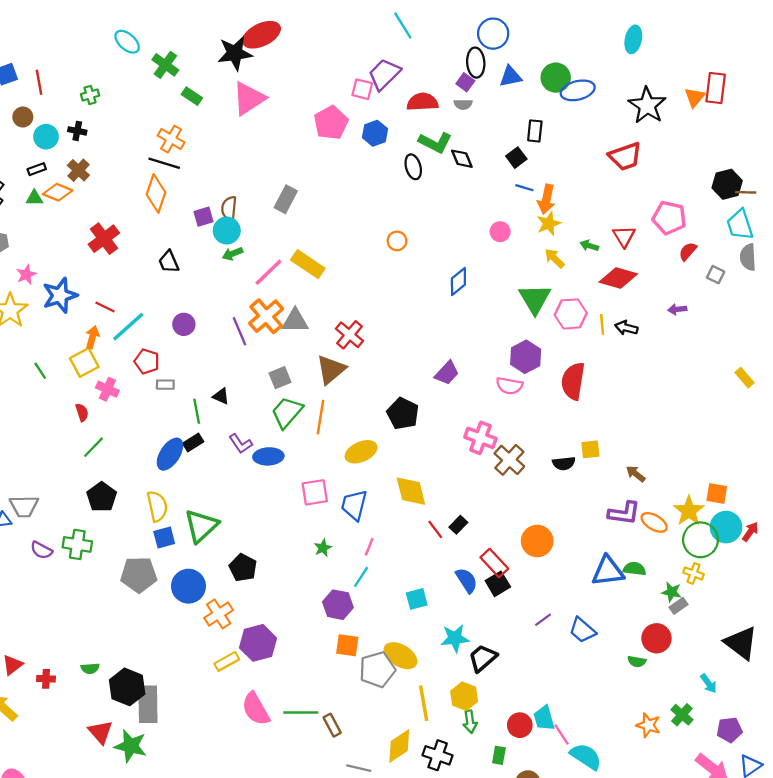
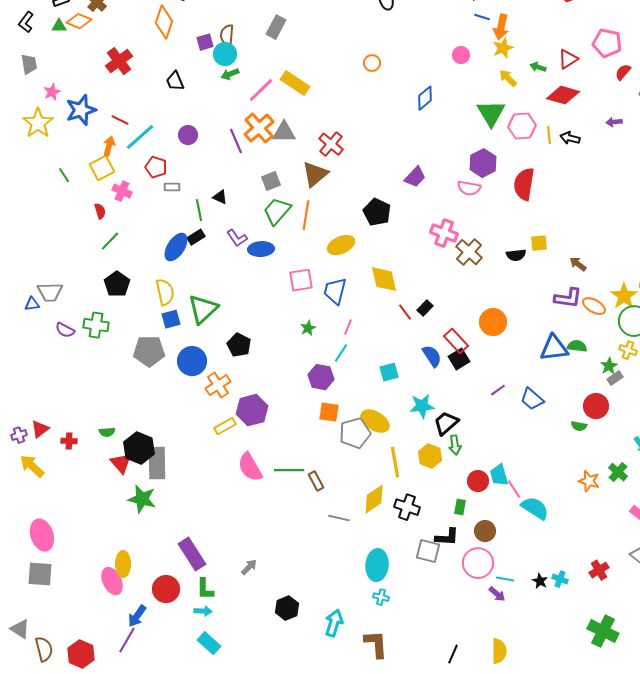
red triangle: (624, 236) -> (568, 59), turned 30
green star: (672, 592) -> (609, 366), turned 30
green arrow: (470, 722) -> (455, 445), moved
red triangle: (100, 732) -> (121, 463), moved

